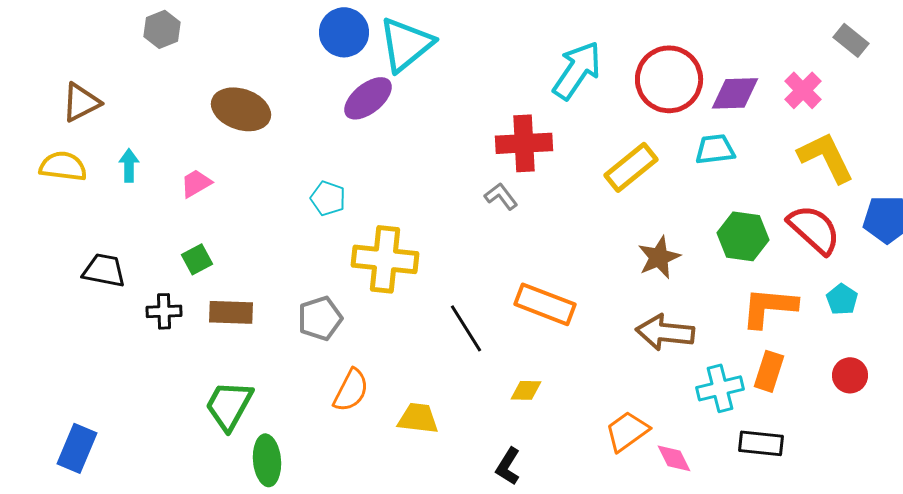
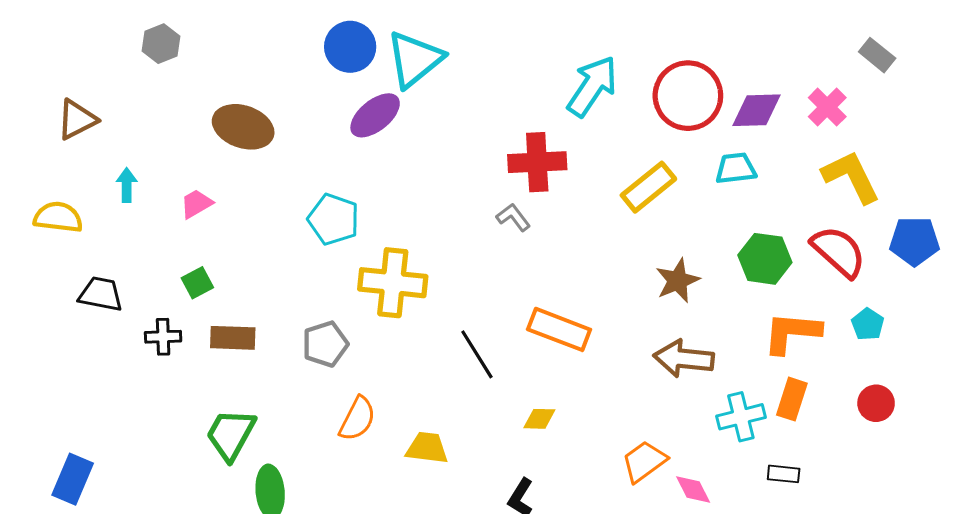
yellow semicircle: (63, 166) -> (58, 217), moved
cyan pentagon: (328, 198) -> (334, 219), size x1.4
black rectangle: (761, 443) -> (784, 474), size x0.7

